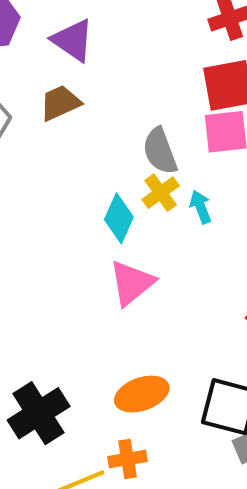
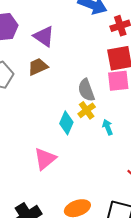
cyan arrow: (201, 207) -> (108, 127), moved
pink triangle: (132, 283) -> (45, 159), moved

